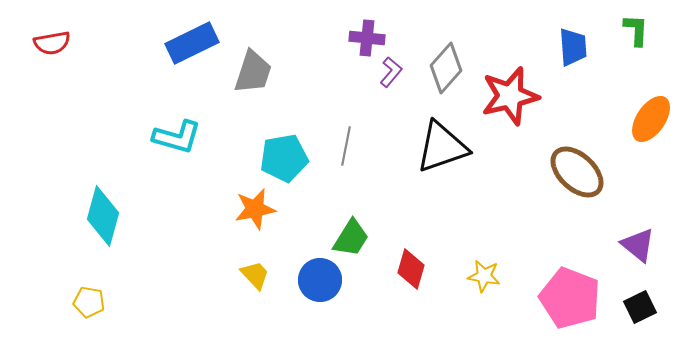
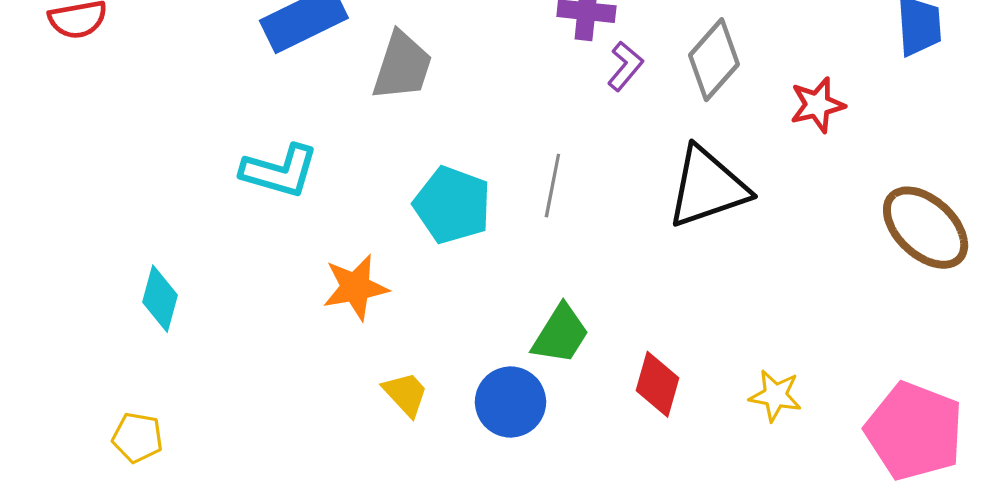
red star: (510, 96) -> (817, 105), size x0.6
cyan pentagon: (284, 158) -> (452, 205), turned 30
orange star: (255, 209) -> (355, 287), moved
cyan diamond: (103, 216) -> (160, 299), size x0.7

